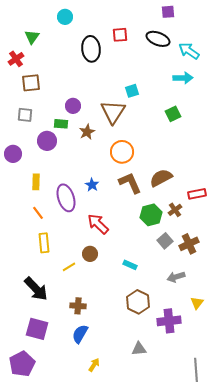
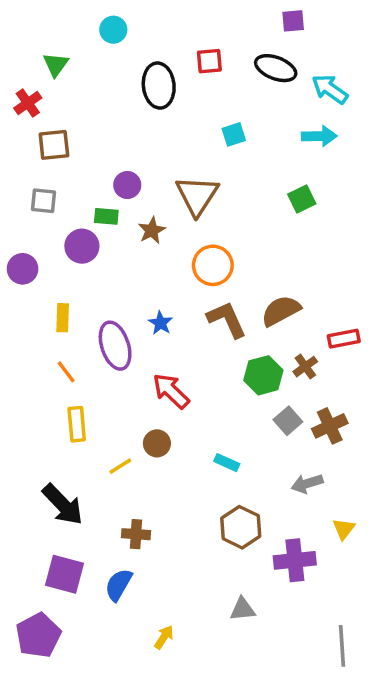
cyan square: (132, 91) -> (234, 134), moved
blue semicircle: (80, 334) -> (119, 585), moved

